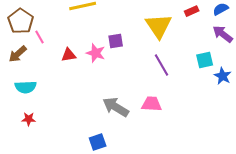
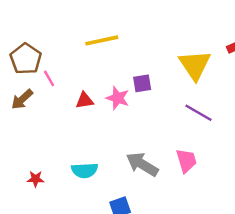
purple line: (162, 65) -> (199, 113), turned -30
cyan semicircle: (26, 87) -> (85, 170), moved
pink trapezoid: (152, 104) -> (186, 161), turned 70

